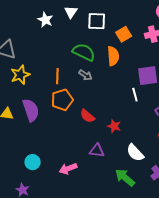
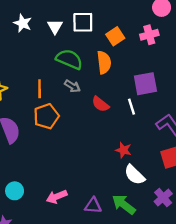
white triangle: (71, 12) -> (55, 27), moved
red semicircle: (87, 116) -> (100, 104), moved
red star: (114, 126) -> (123, 150), moved
purple triangle: (97, 150) -> (93, 206), moved

